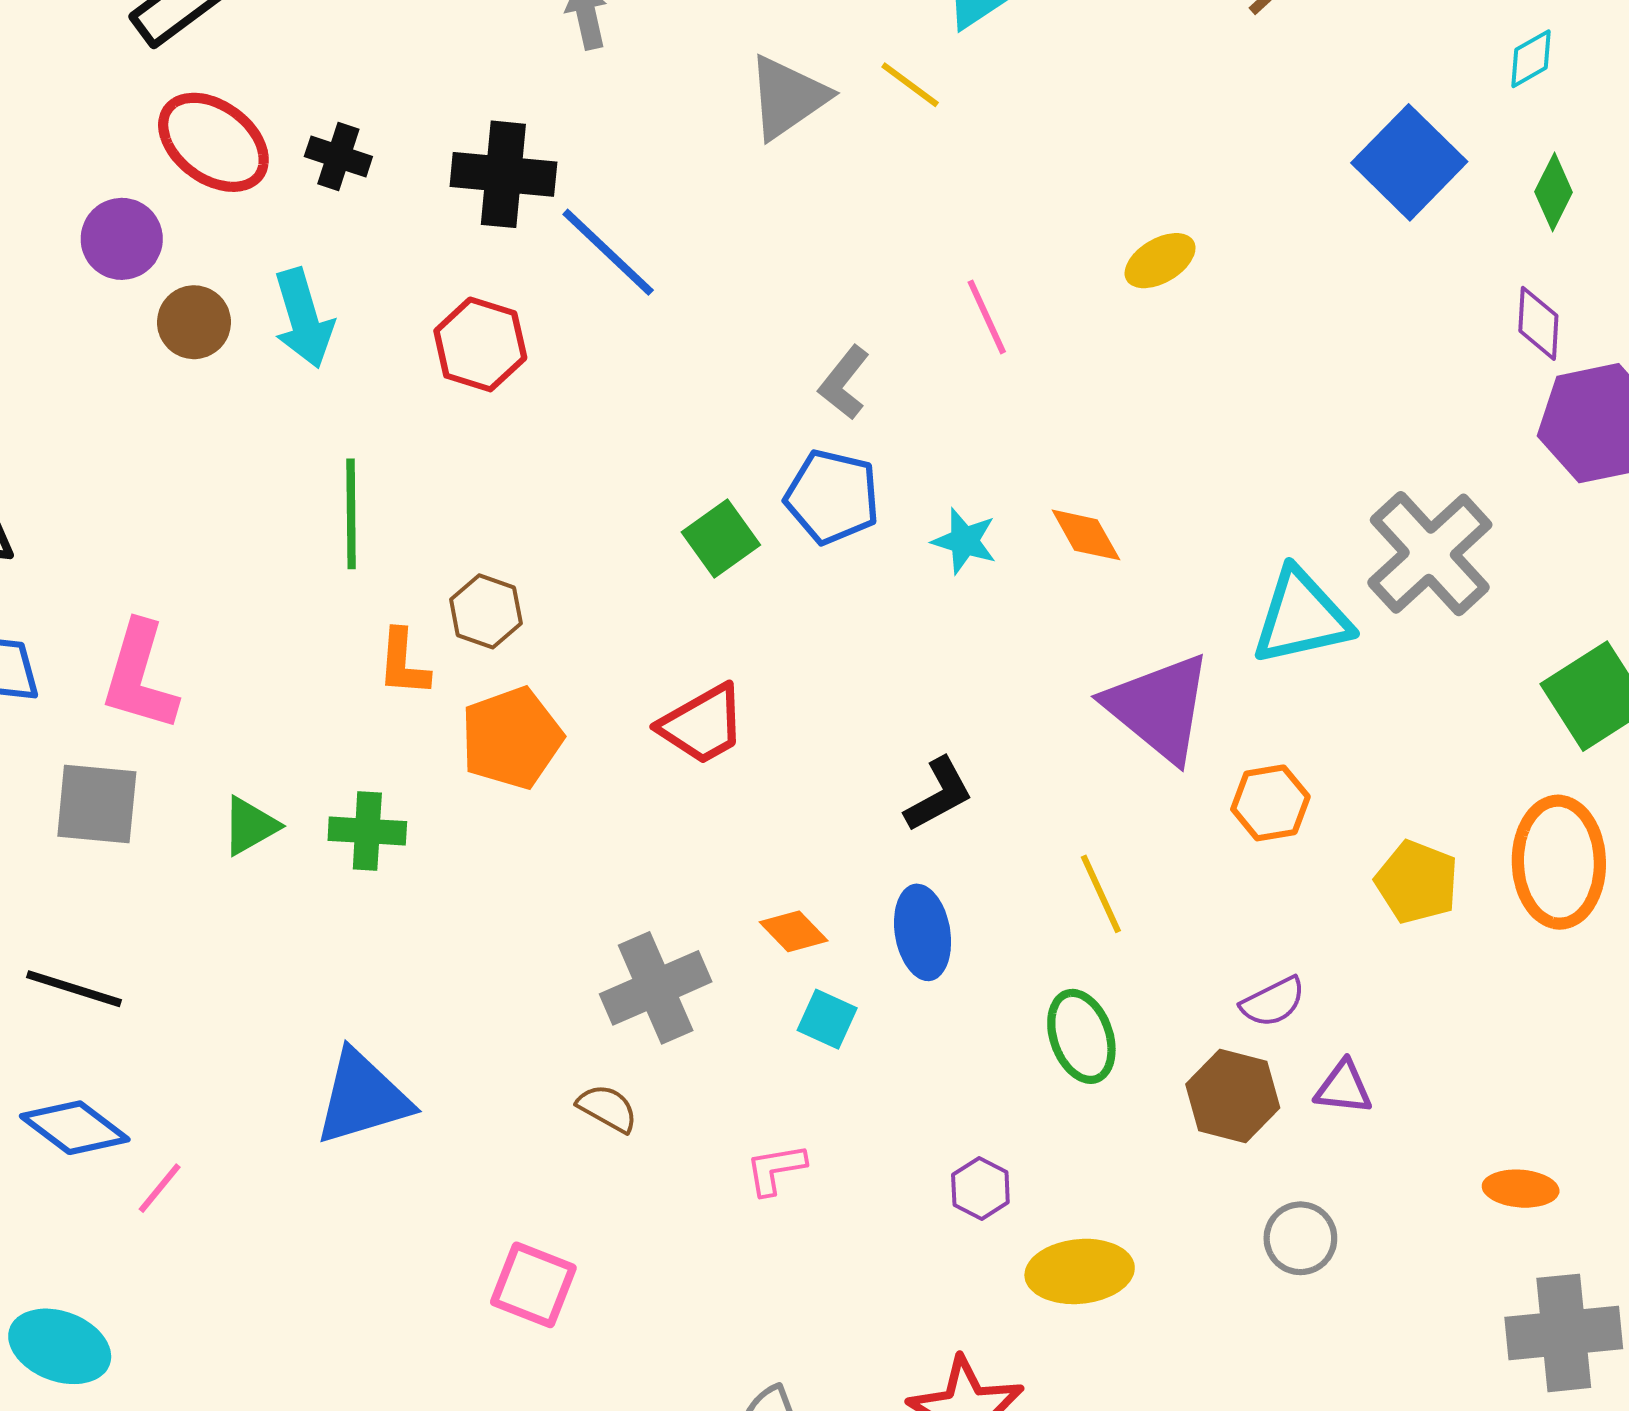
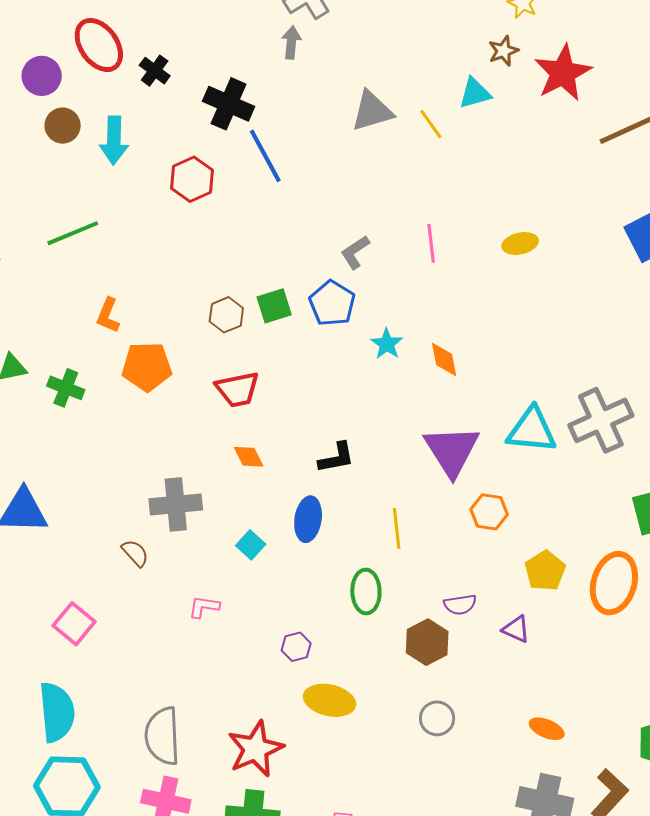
green line: (351, 514) -> (73, 233), moved, turned 50
brown hexagon: (486, 611) -> (226, 315), moved
orange diamond: (794, 931) -> (249, 457), moved
purple triangle: (1344, 1088) -> (516, 629), moved

